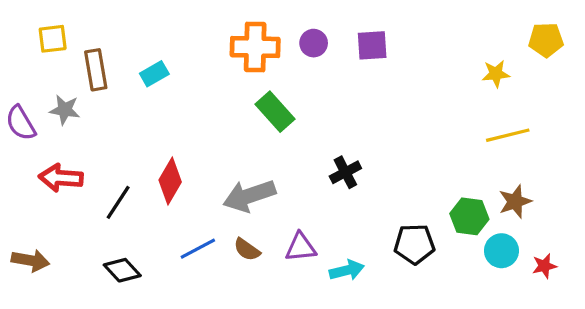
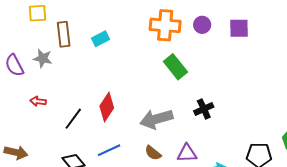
black cross: (345, 172) -> (204, 109), moved
red arrow: (61, 178) -> (38, 101), size x0.6
blue line: (198, 249) -> (109, 150), moved

